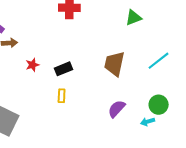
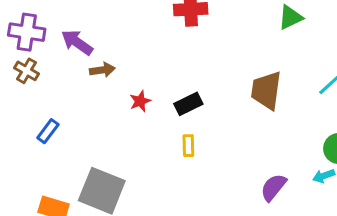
purple semicircle: (117, 109) -> (273, 187), moved

